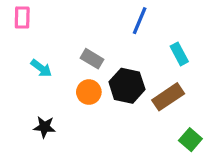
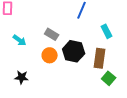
brown rectangle: (168, 97) -> (100, 58), turned -48
green square: (190, 140) -> (109, 78), moved

